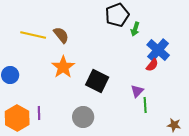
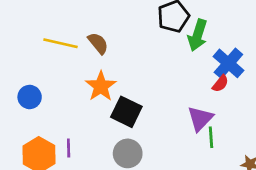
green arrow: (135, 29) -> (198, 35), size x1.6
black square: (97, 81) -> (126, 112), moved
purple triangle: (137, 91) -> (200, 119), size x1.5

